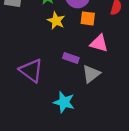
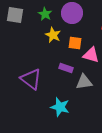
orange square: (88, 18) -> (75, 43), moved
gray triangle: (91, 74) -> (84, 82), turned 30

